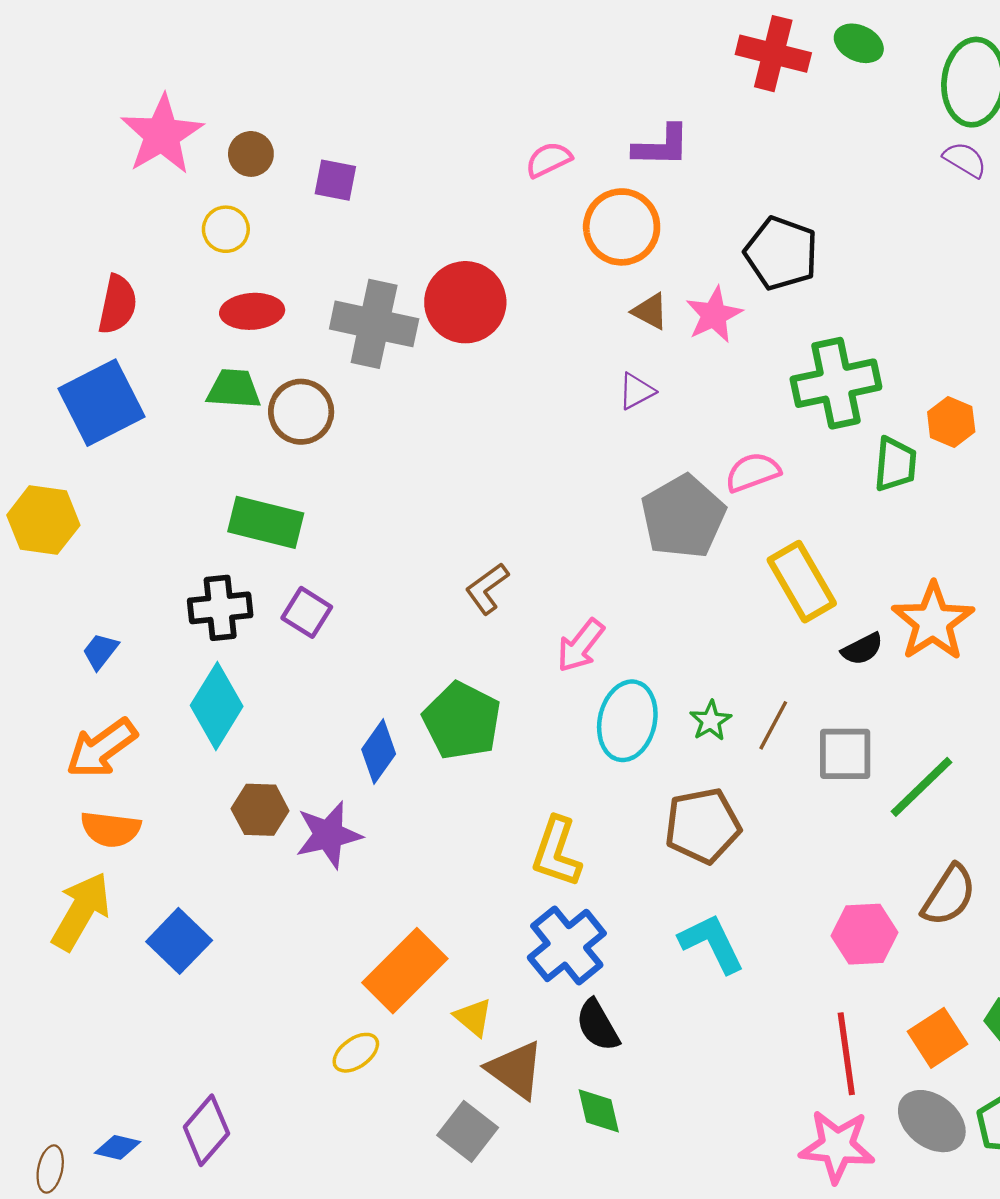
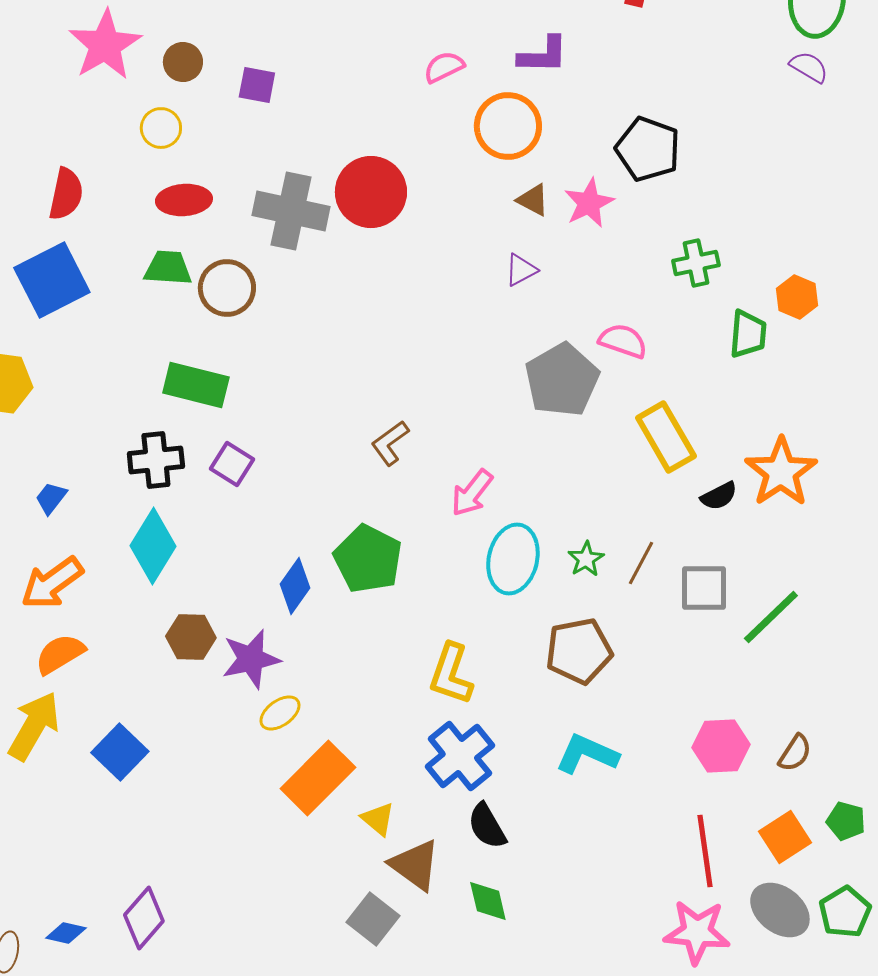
green cross: (836, 383) -> (696, 263), size x0.6
pink semicircle: (753, 472) -> (623, 341), turned 39
orange semicircle: (111, 829) -> (60, 654), turned 142
brown semicircle: (949, 895) -> (795, 753), moved, size x0.7
cyan L-shape: (712, 943) -> (587, 754), turned -40
yellow ellipse: (356, 1053) -> (280, 713), moved

